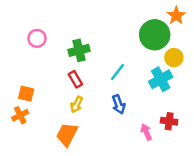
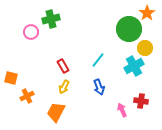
green cross: (79, 50) -> (51, 19), moved
orange square: (26, 94) -> (11, 78), moved
orange cross: (20, 115) -> (27, 96), moved

